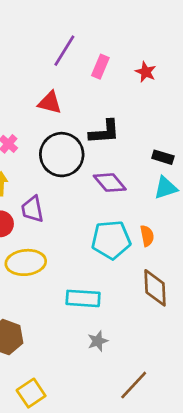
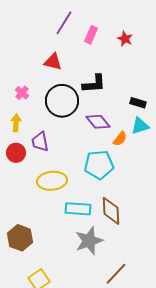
orange semicircle: (147, 236) -> (120, 139), moved, turned 49
yellow ellipse: (26, 262) -> (52, 181), moved
brown diamond: (155, 288) -> (111, 211), moved
gray star: (98, 341) -> (89, 241), size x1.8

